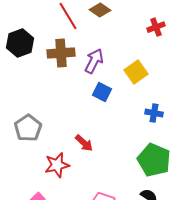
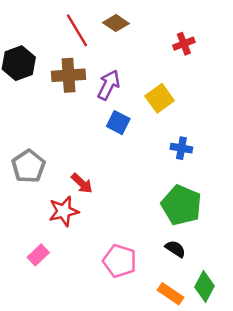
red arrow: (84, 143) -> (82, 183), moved

